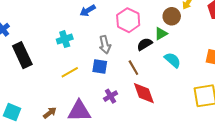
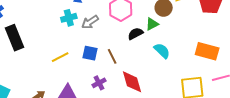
cyan cross: (65, 39) -> (69, 18), moved
gray arrow: (105, 45) -> (90, 22), moved, turned 66
brown line: (133, 68) -> (112, 56), moved

